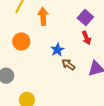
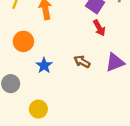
blue star: (57, 50) -> (44, 65), moved

